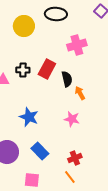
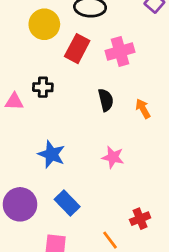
red rectangle: (47, 69) -> (77, 49), moved
orange arrow: (80, 93) -> (143, 109), moved
red cross: (75, 158) -> (140, 219), moved

